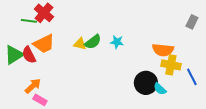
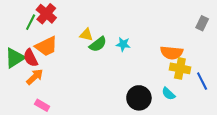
green line: (29, 21) -> (31, 22), turned -70
yellow triangle: (80, 44) -> (86, 35), moved
black circle: (146, 83) -> (139, 98), moved
orange arrow: (33, 86) -> (35, 77), moved

